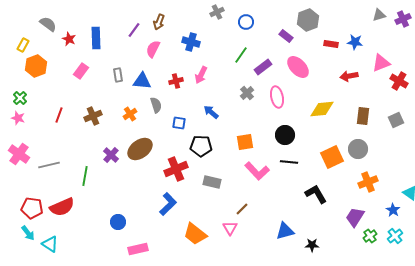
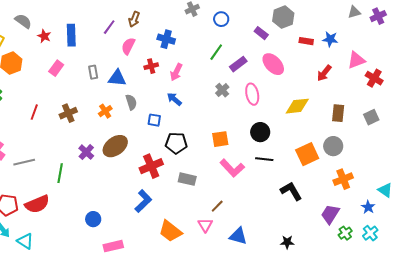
red arrow: (349, 76) -> (324, 73), turned -42
red cross: (176, 81) -> (151, 66), moved
blue arrow: (211, 112) -> (174, 99), moved
blue triangle: (285, 231) -> (238, 236), moved, turned 30

